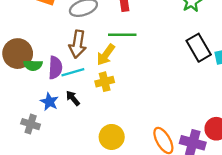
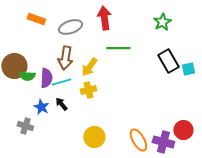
green line: (122, 35) -> (118, 48), moved

